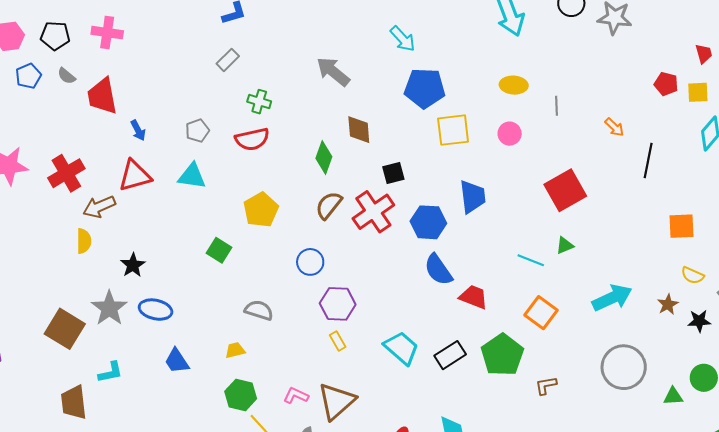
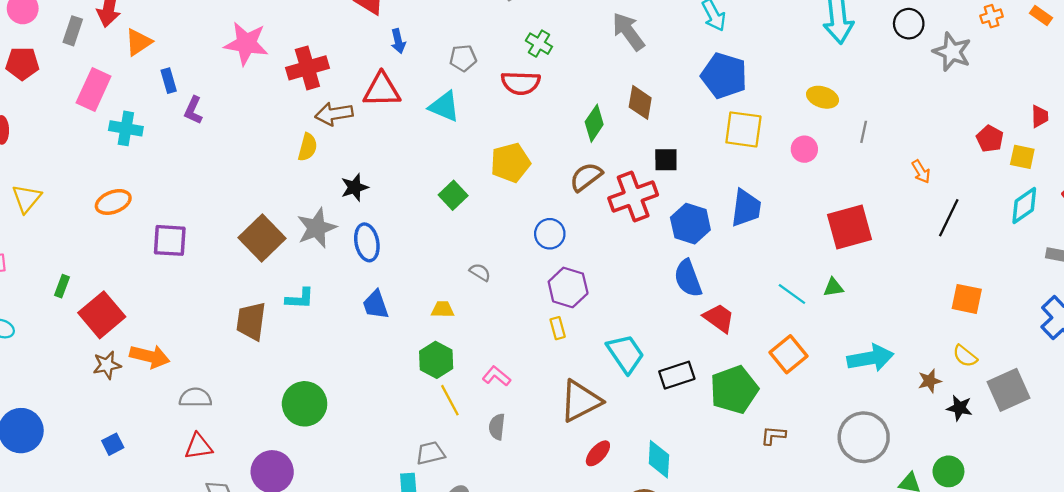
blue ellipse: (156, 310) -> (367, 242), turned 52
gray semicircle: (259, 310) -> (480, 272), size x0.7
brown triangle: (336, 401) -> (581, 401), moved

